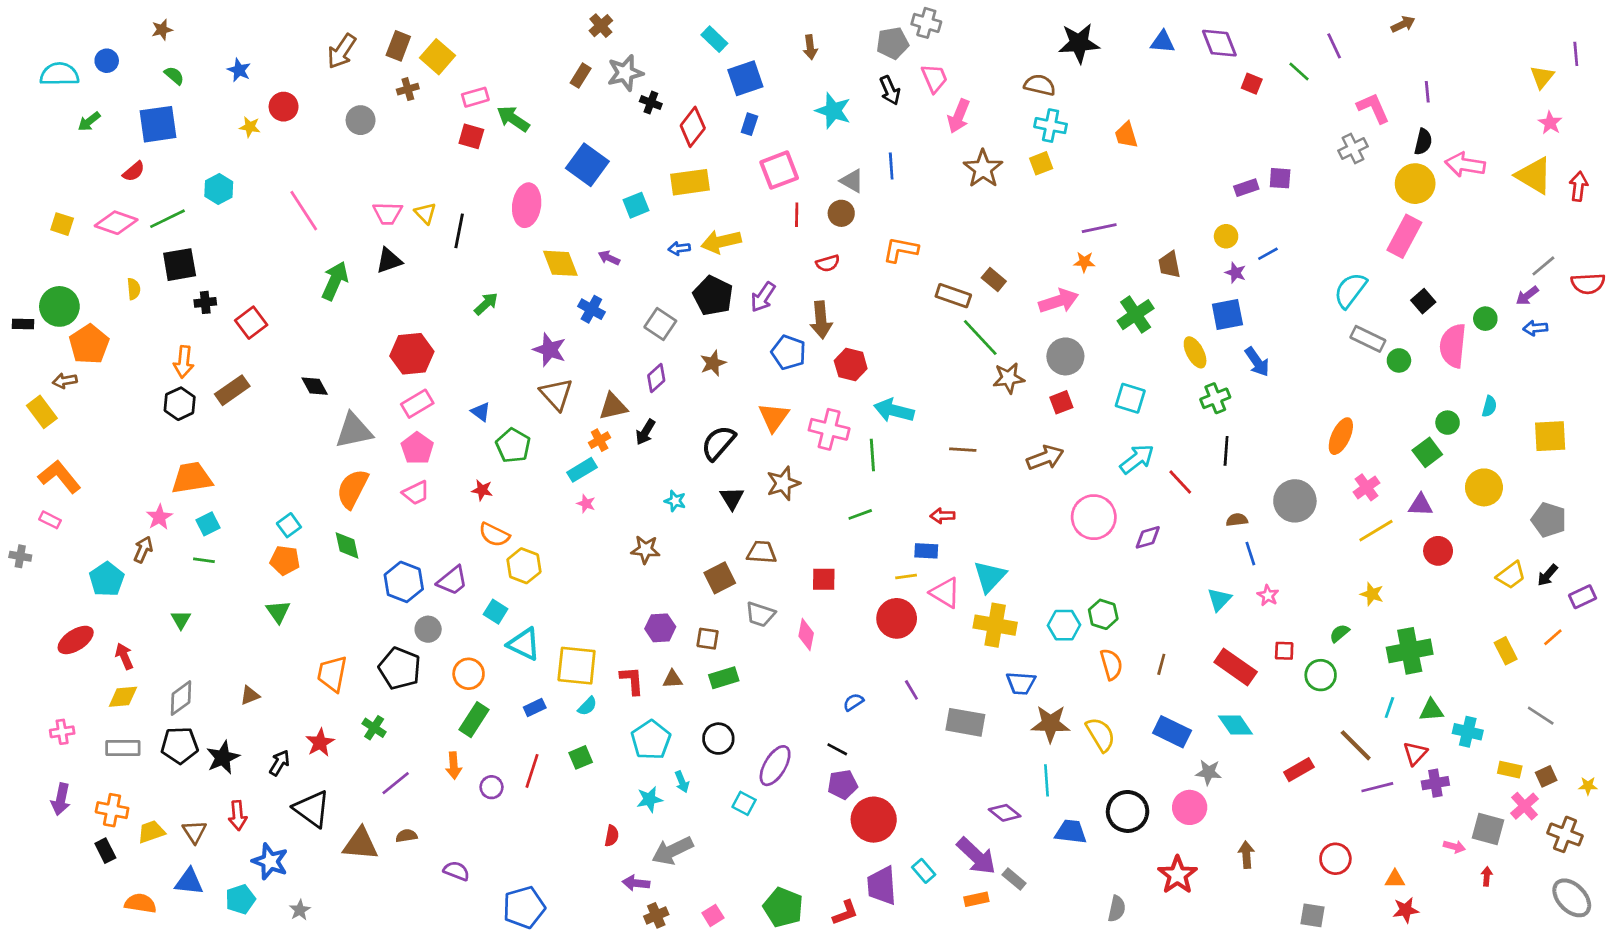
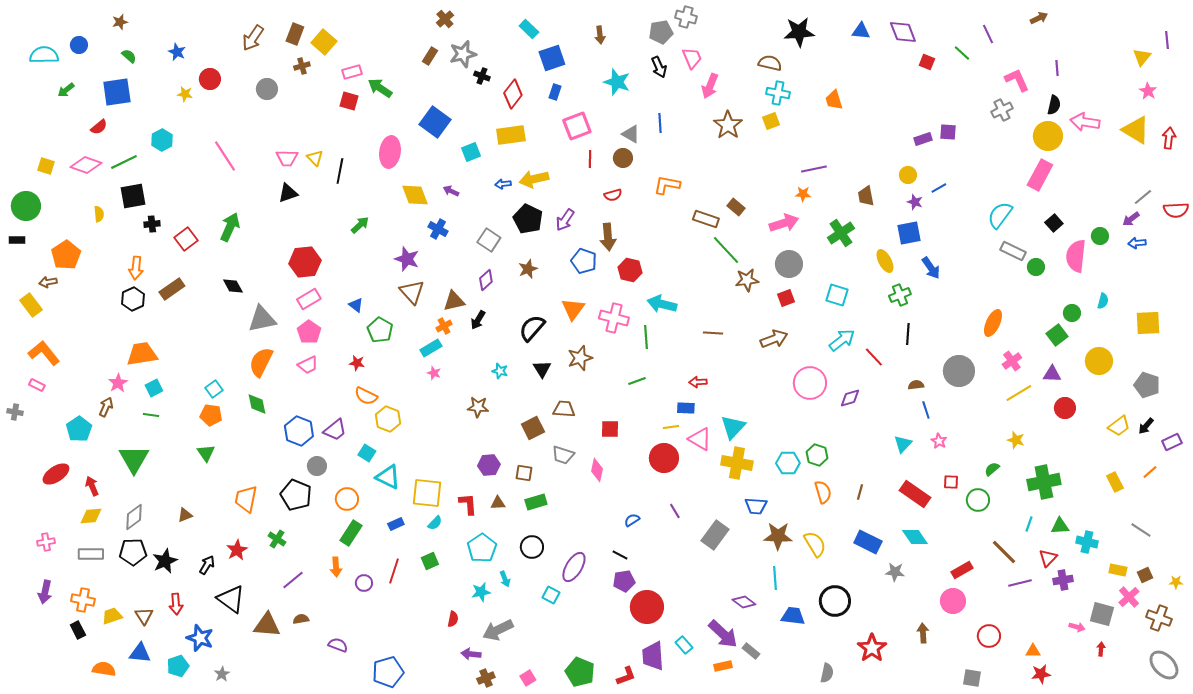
green arrow: (335, 281) -> (230, 227), moved
green circle: (59, 306) -> (26, 206), moved
green triangle: (181, 620) -> (134, 459), size x2.0
gray rectangle: (965, 722) -> (715, 535), turned -64
pink circle: (1190, 807) -> (953, 601), moved

